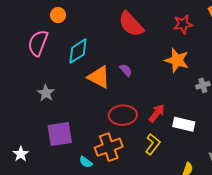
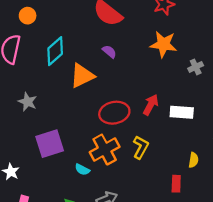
purple semicircle: (126, 70) -> (109, 52), moved
orange triangle: (99, 77) -> (82, 76), turned -45
yellow L-shape: (153, 144) -> (141, 147), moved

